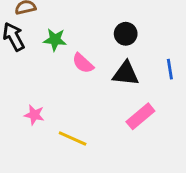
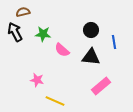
blue line: (170, 69) -> (114, 42), moved
pink star: (34, 115) -> (37, 80), moved

